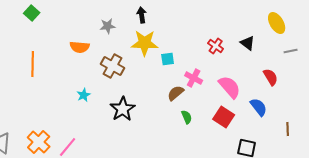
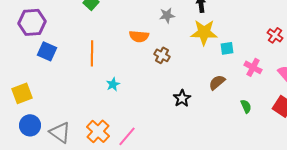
brown cross: (113, 66) -> (162, 55), moved, size x0.7
brown semicircle: (176, 93) -> (217, 82), moved
cyan star: (84, 95) -> (113, 84), moved
black star: (123, 109) -> (182, 98), size x0.7

